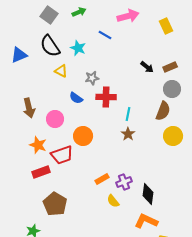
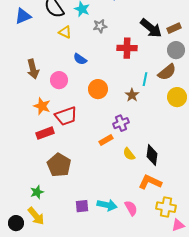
black arrow: (147, 67) -> (151, 28), size x1.6
gray star: (92, 78) -> (100, 26), moved
red cross: (106, 97) -> (127, 48), moved
brown semicircle: (163, 111) -> (167, 72), turned 30
cyan line: (128, 114) -> (145, 79), moved
orange circle: (83, 136) -> (98, 89), moved
purple cross: (124, 182) -> (121, 123), moved
yellow semicircle: (113, 201) -> (129, 154), moved

